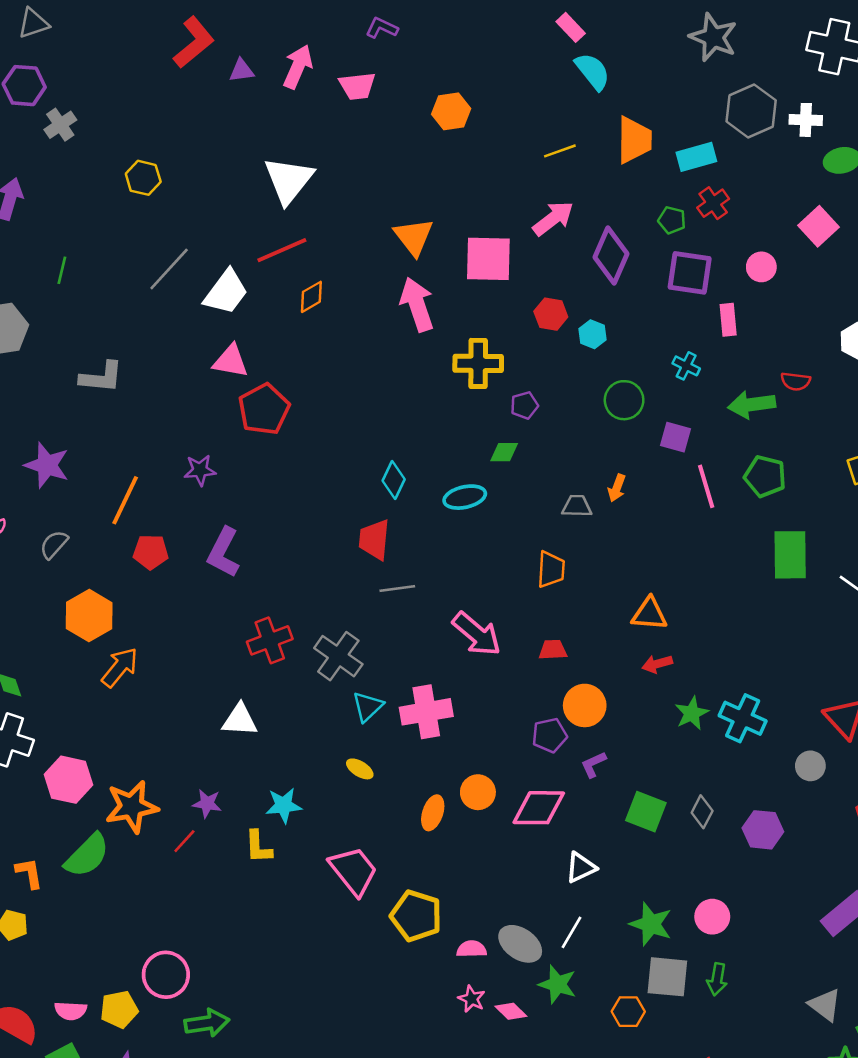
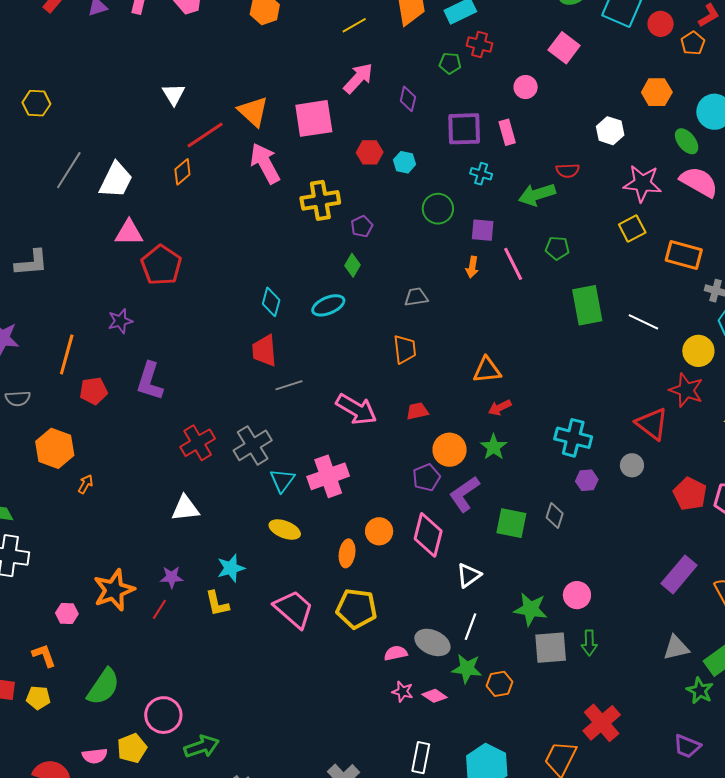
white triangle: (289, 180) -> (174, 94), moved, size x0.6
red cross: (713, 203) -> (480, 44), turned -30
red line: (282, 250) -> (205, 135), moved
purple diamond: (611, 256) -> (408, 99), size x0.6
purple square: (690, 273) -> (464, 129), moved
green diamond: (504, 452) -> (352, 265), turned -50
green pentagon: (765, 476) -> (557, 248), size x0.7
orange arrow: (617, 488) -> (472, 267), moved
gray semicircle: (54, 544) -> (18, 398), turned -125
gray cross: (338, 656) -> (253, 445), turned 33
orange arrow: (120, 667) -> (86, 484), size x0.6
green star: (692, 713) -> (494, 447), moved
purple L-shape: (593, 764) -> (464, 494), size x1.6
yellow ellipse: (360, 769) -> (285, 530), size x1.4
pink hexagon: (69, 780) -> (67, 613), moved, size x0.6
pink diamond: (539, 808) -> (428, 535), turned -66
purple hexagon: (763, 830) -> (587, 480), moved, size x0.7
green semicircle: (87, 855) -> (103, 687), moved
yellow pentagon: (416, 916) -> (356, 609), moved
gray triangle: (825, 1005) -> (676, 648), turned -40
orange hexagon: (628, 1012) -> (500, 684), moved

